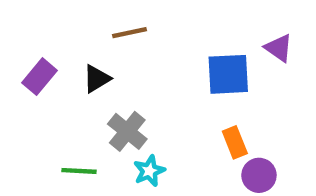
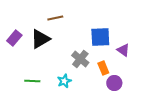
purple triangle: (279, 48) -> (123, 50), moved
black triangle: (97, 79) -> (40, 39), size x1.5
gray cross: (127, 131) -> (80, 59), moved

